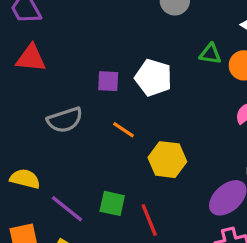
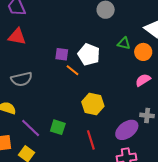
gray semicircle: (65, 120) -> (22, 79), moved
orange line: (124, 130) -> (72, 70), moved
red line: (149, 220) -> (91, 140), moved

